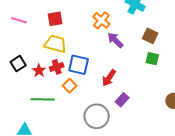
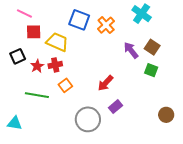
red square: (55, 19) -> (34, 32), moved
purple arrow: (115, 40) -> (131, 50), moved
blue square: (79, 65) -> (79, 20), moved

